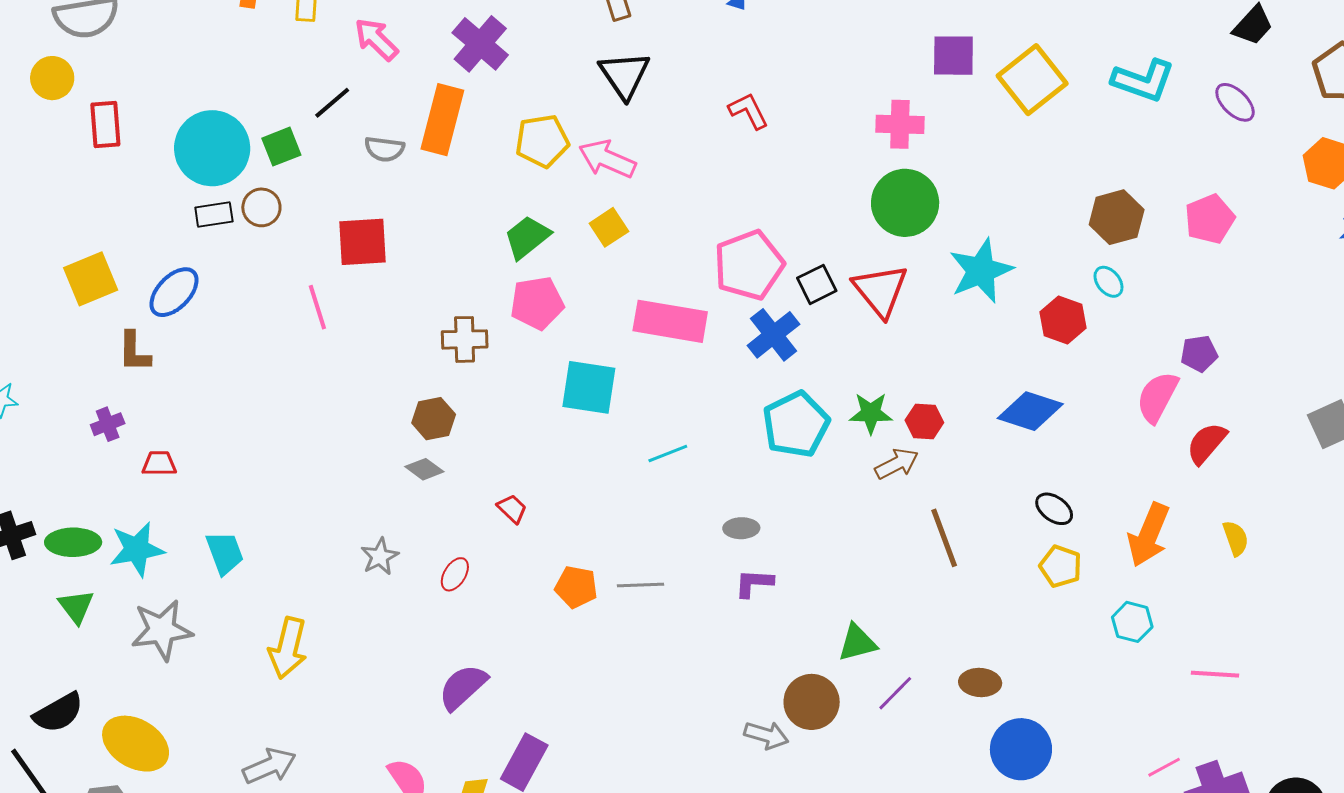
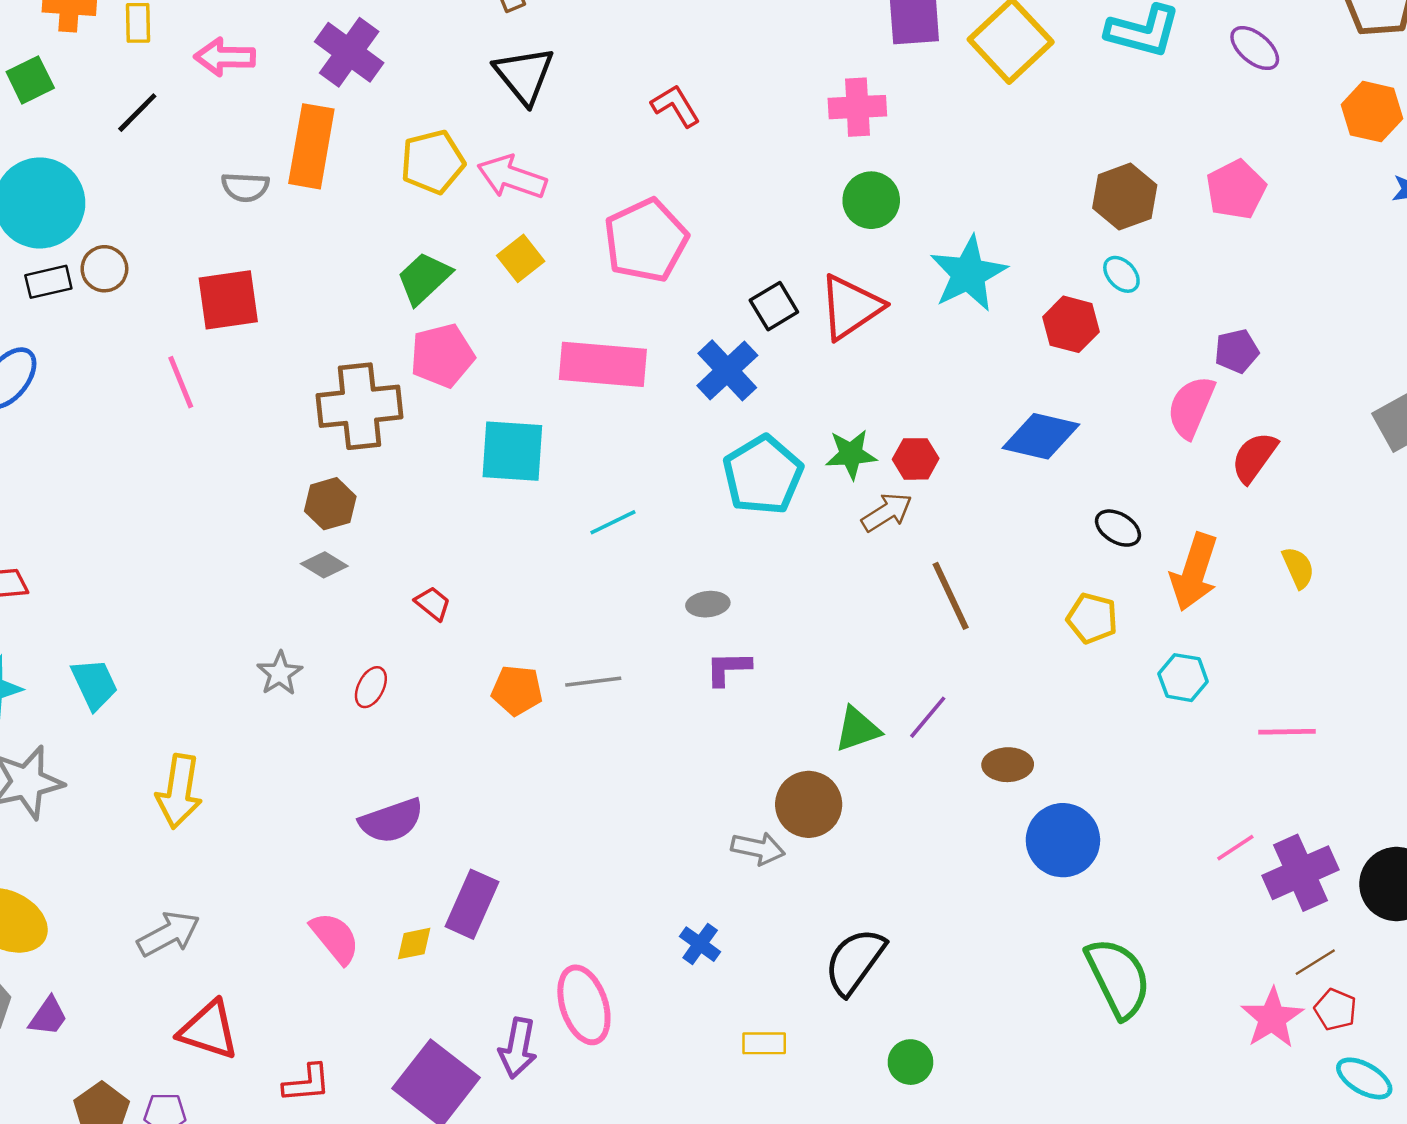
pink arrow: (376, 39) -> (225, 57), turned -39
black line: (332, 103) -> (137, 113), moved
green square: (281, 147) -> (30, 80), moved
green circle: (905, 203) -> (871, 200), size x0.7
pink pentagon: (749, 265) -> (646, 240), moved
red triangle: (880, 290) -> (851, 307), turned 40
brown cross: (465, 339) -> (360, 406), size x1.5
black ellipse: (1054, 509) -> (1118, 528), moved
purple semicircle: (463, 687) -> (391, 821), turned -152
purple line: (895, 693) -> (928, 717), moved

